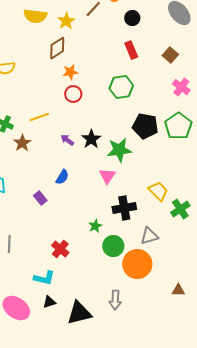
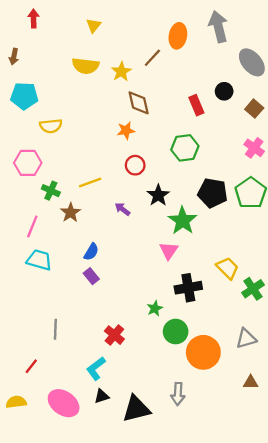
black circle: (132, 18) -> (224, 91), moved
brown diamond: (57, 48) -> (139, 103), moved, turned -70
brown square: (170, 55) -> (254, 109), moved
red circle: (73, 94) -> (135, 165), moved
black star: (91, 139) -> (158, 195), moved
green star: (119, 150) -> (183, 221), turned -30
blue semicircle: (62, 177) -> (91, 252), moved
gray triangle: (149, 236) -> (246, 338), moved
cyan L-shape: (44, 278) -> (96, 369), turned 130

